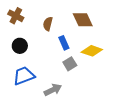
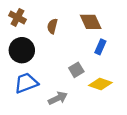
blue rectangle: (64, 43) -> (100, 47), moved, turned 48
black circle: (20, 46) -> (22, 50), size x1.5
yellow diamond: (92, 51) -> (100, 84), moved

